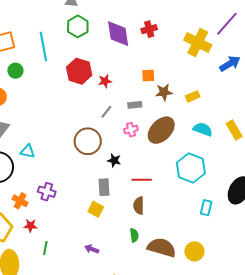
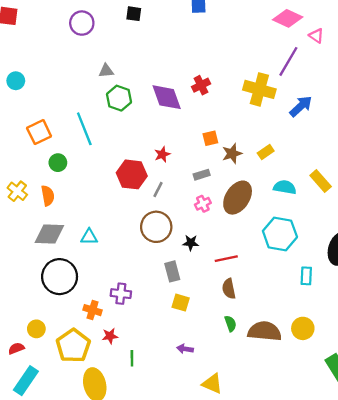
red hexagon: (79, 71) -> (132, 174), moved
gray line: (106, 112) -> (158, 190), moved
cyan triangle: (28, 151) -> (89, 237), moved
gray rectangle: (104, 187) -> (172, 271), moved

